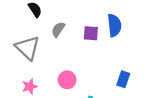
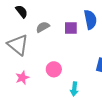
gray semicircle: (58, 29) -> (43, 27), turned 32

